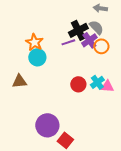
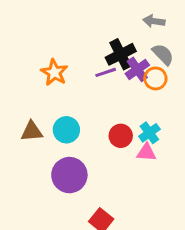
gray semicircle: (96, 27) -> (163, 54), moved
cyan circle: (37, 57) -> (66, 130), moved
pink triangle: (107, 86) -> (146, 152), moved
purple circle: (47, 125) -> (69, 175), moved

